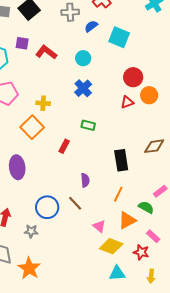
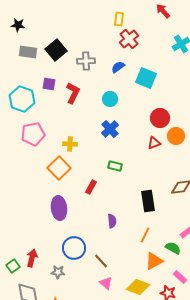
gray cross: (70, 12) -> (86, 61), moved
red L-shape: (46, 52) -> (73, 93), turned 80
purple ellipse: (17, 167) -> (59, 208), moved
brown line: (75, 203) -> (101, 261), moved
pink triangle: (99, 226) -> (106, 283), moved

